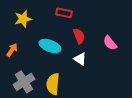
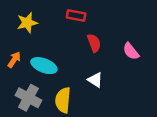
cyan ellipse: (50, 46) -> (44, 66), moved
white triangle: (80, 59) -> (95, 80), moved
gray cross: (24, 82) -> (28, 98), turned -30

